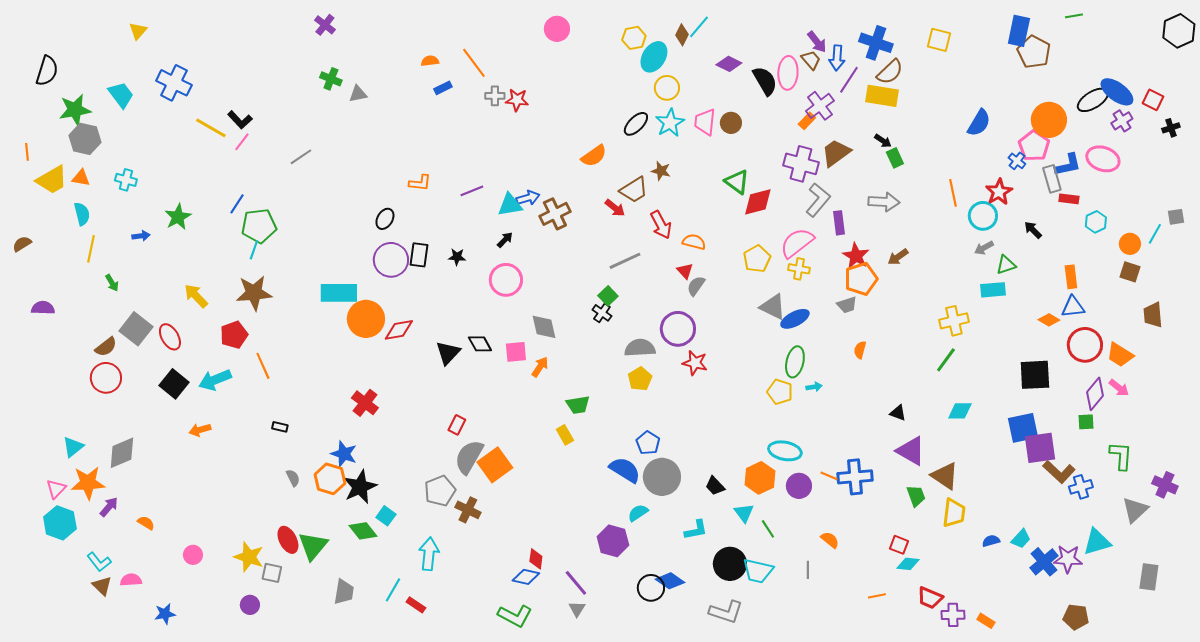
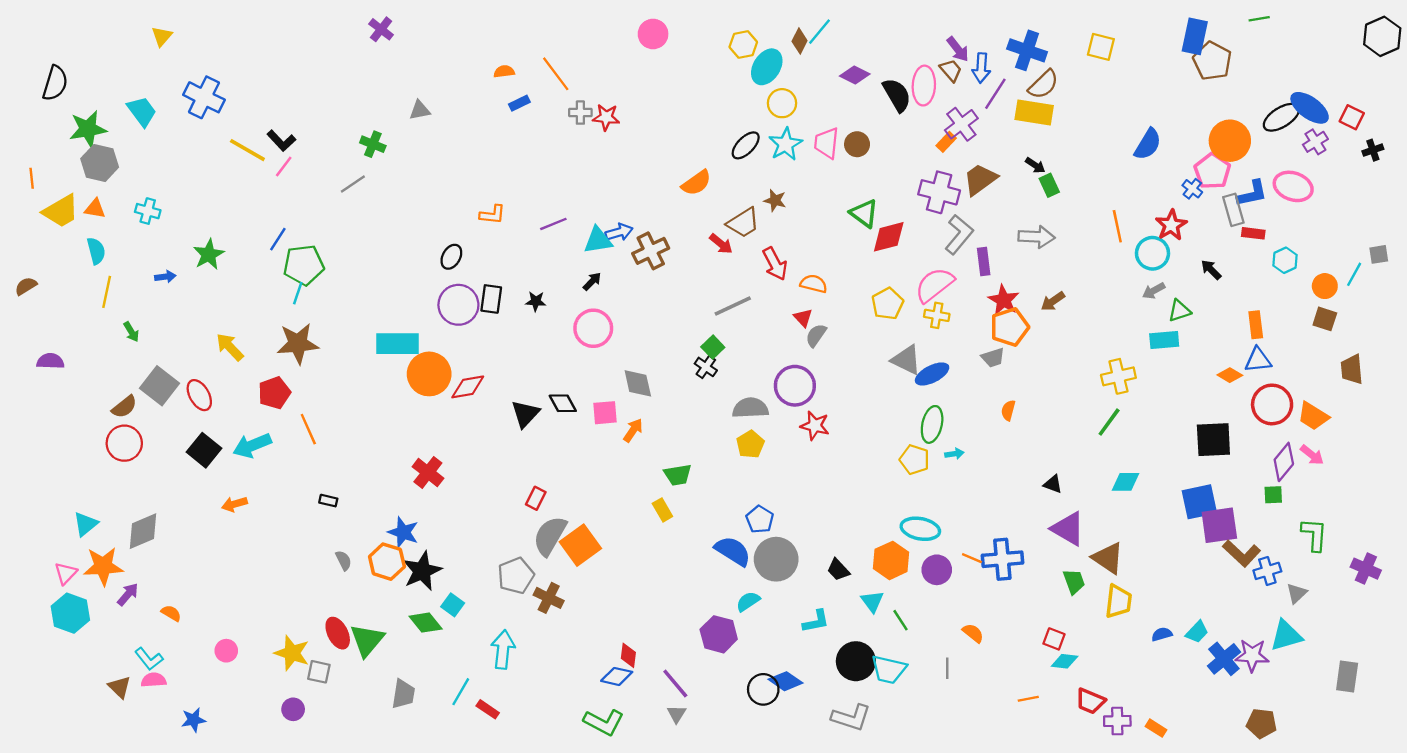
green cross: (331, 79) -> (373, 144), moved
gray triangle: (1135, 510) -> (1297, 593), moved, size x0.7
cyan L-shape: (99, 562) -> (149, 659), moved

